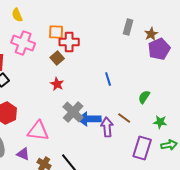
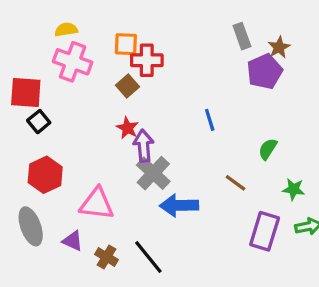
yellow semicircle: (17, 15) -> (66, 30), moved, turned 104
gray rectangle: (128, 27) -> (242, 36), turned -35
purple pentagon: (159, 49) -> (265, 72), moved
blue arrow: (89, 119) -> (179, 205), moved
purple arrow: (107, 127) -> (144, 146), moved

